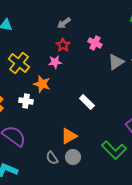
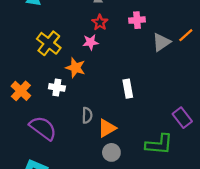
pink cross: (95, 43) -> (137, 20), turned -32
white rectangle: (87, 102) -> (128, 89), turned 35
green L-shape: (114, 150) -> (159, 144), turned -40
gray semicircle: (52, 158) -> (87, 115), moved, turned -144

